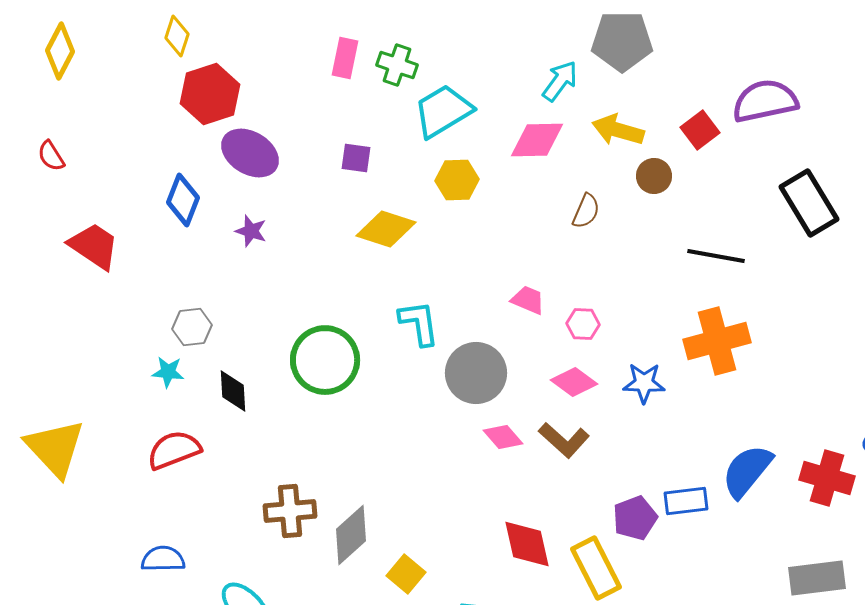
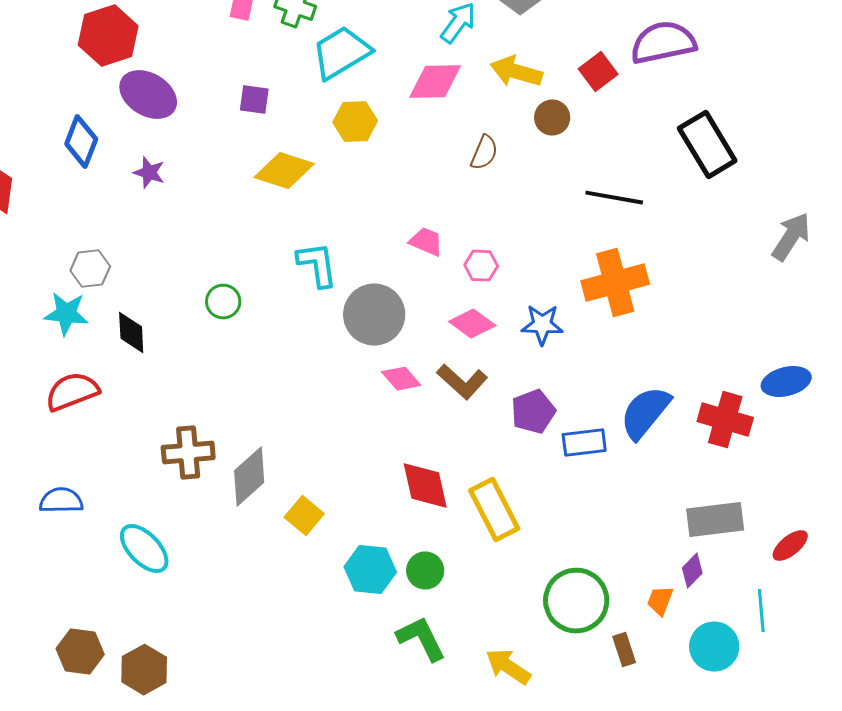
green circle: (325, 360) -> (223, 302), size x0.5
cyan star: (168, 372) -> (66, 314), size x1.4
purple pentagon: (635, 518) -> (533, 412), moved

